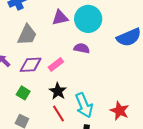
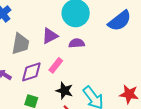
purple triangle: (60, 18) -> (50, 36), moved

